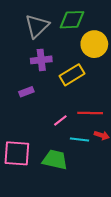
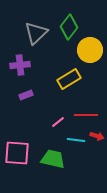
green diamond: (72, 20) -> (69, 27), turned -50
purple cross: (41, 60) -> (20, 65), moved

